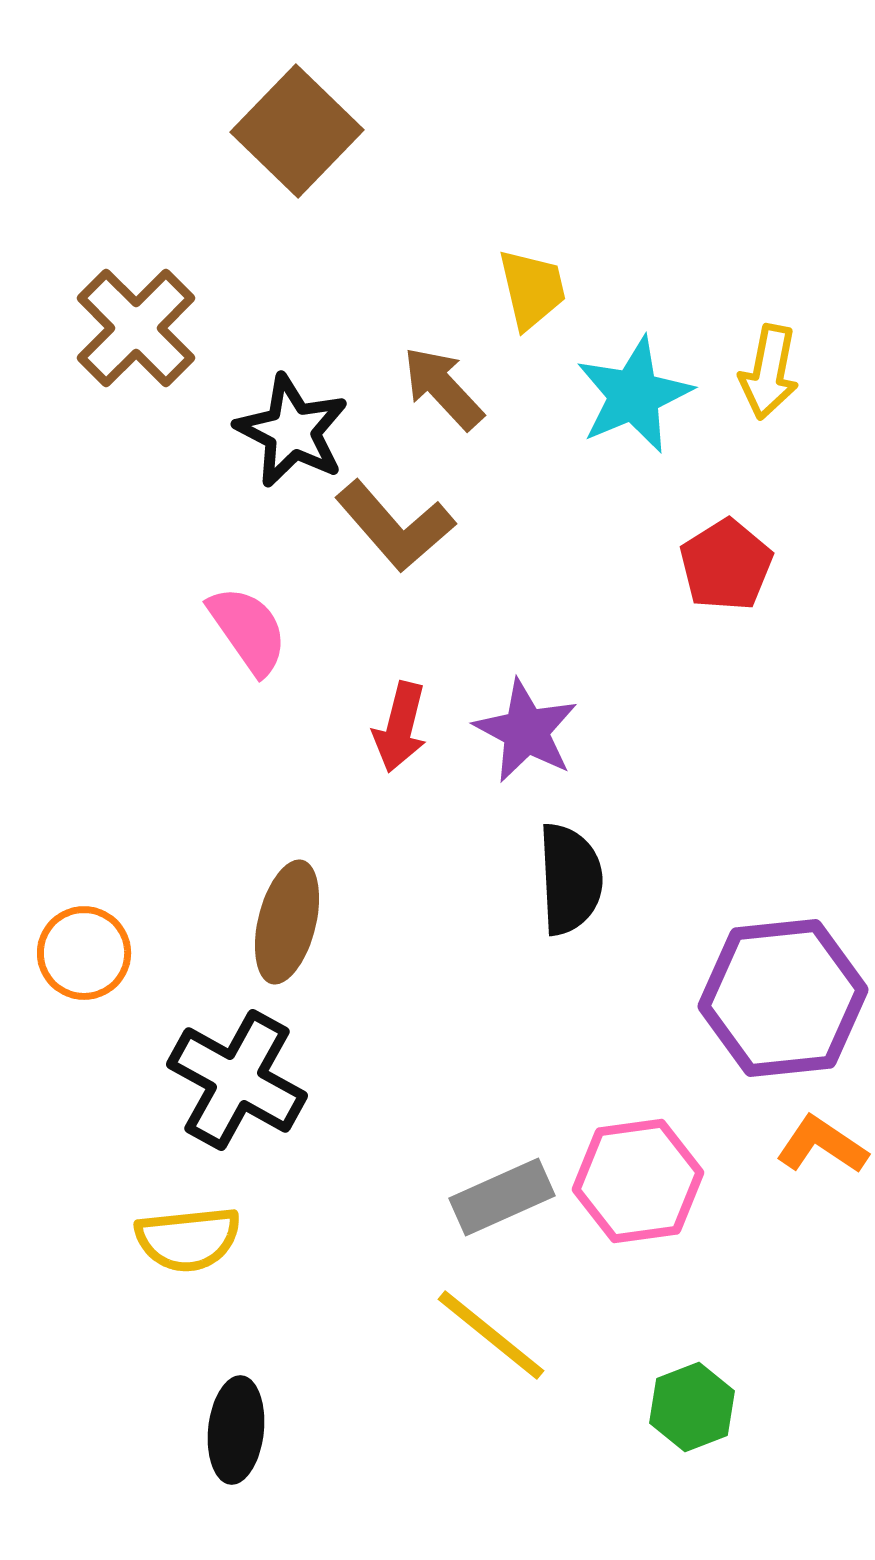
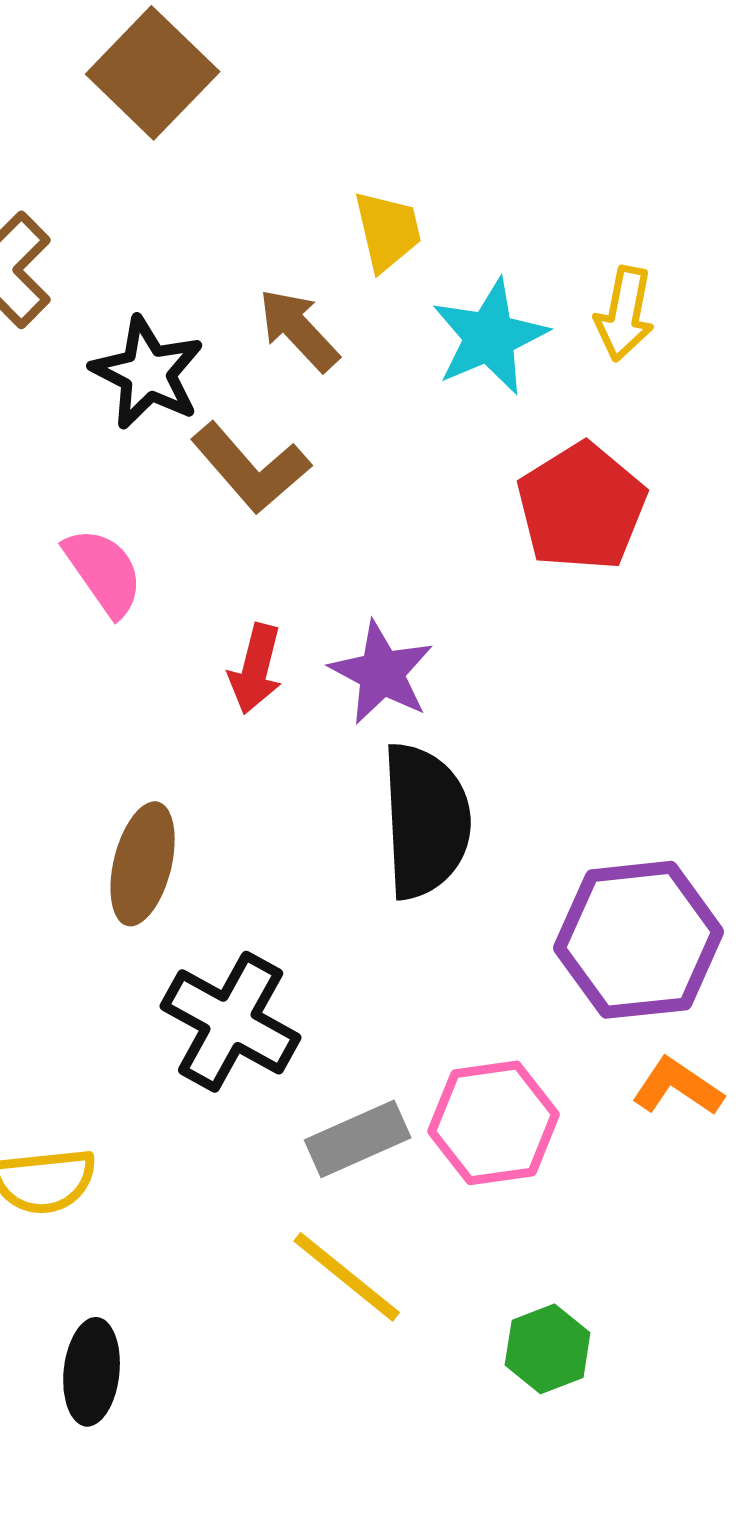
red pentagon: (726, 565) -> (582, 507), size x1.4
black semicircle: (570, 879) -> (426, 821), size x1.4
black cross: (237, 1080) -> (231, 1022), moved

